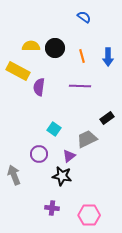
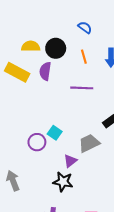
blue semicircle: (84, 17) -> (85, 27), moved
purple semicircle: (39, 87) -> (45, 71), moved
purple circle: (39, 154) -> (37, 142), moved

